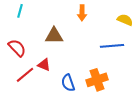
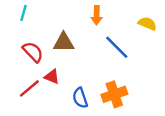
blue line: (112, 46) -> (117, 47), moved, turned 50
red semicircle: (17, 48) -> (33, 52), moved

